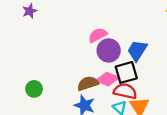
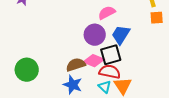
pink semicircle: (98, 35) -> (107, 13), moved
green circle: (34, 89) -> (27, 70), size x1.5

